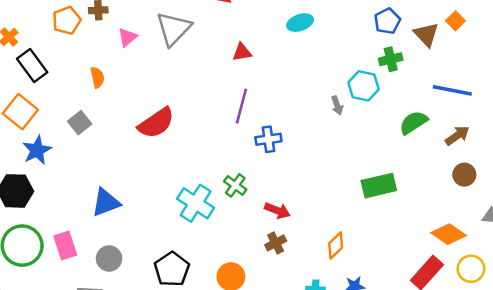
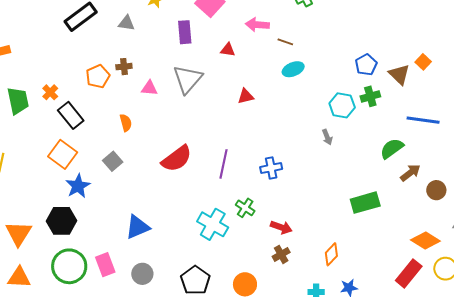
pink triangle: (127, 37) -> (149, 88), turned 48
cyan hexagon: (363, 86) -> (342, 105), moved
purple line: (241, 106) -> (224, 164), moved
brown arrow: (457, 136) -> (410, 173), moved

